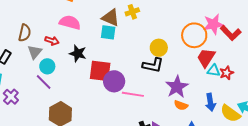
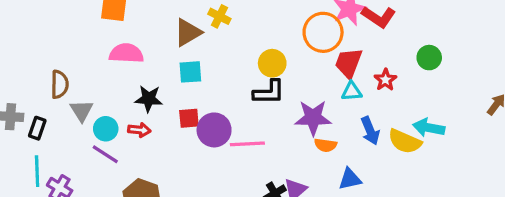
yellow cross: (132, 12) -> (219, 16), turned -32
brown triangle: (111, 18) -> (188, 32), turned -42
cyan square: (108, 32) -> (190, 72), moved
red arrow: (52, 41) -> (139, 130), moved
cyan triangle: (214, 70) -> (352, 91), moved
red square: (100, 71) -> (189, 118), size x0.6
purple star: (177, 87) -> (313, 118), turned -30

